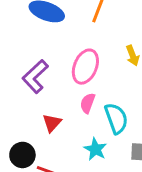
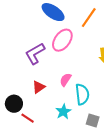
pink ellipse: (85, 67) -> (62, 40), moved

